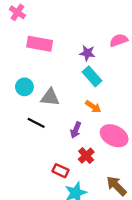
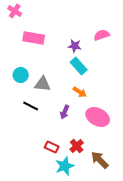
red cross: (86, 156) -> (77, 146), moved

